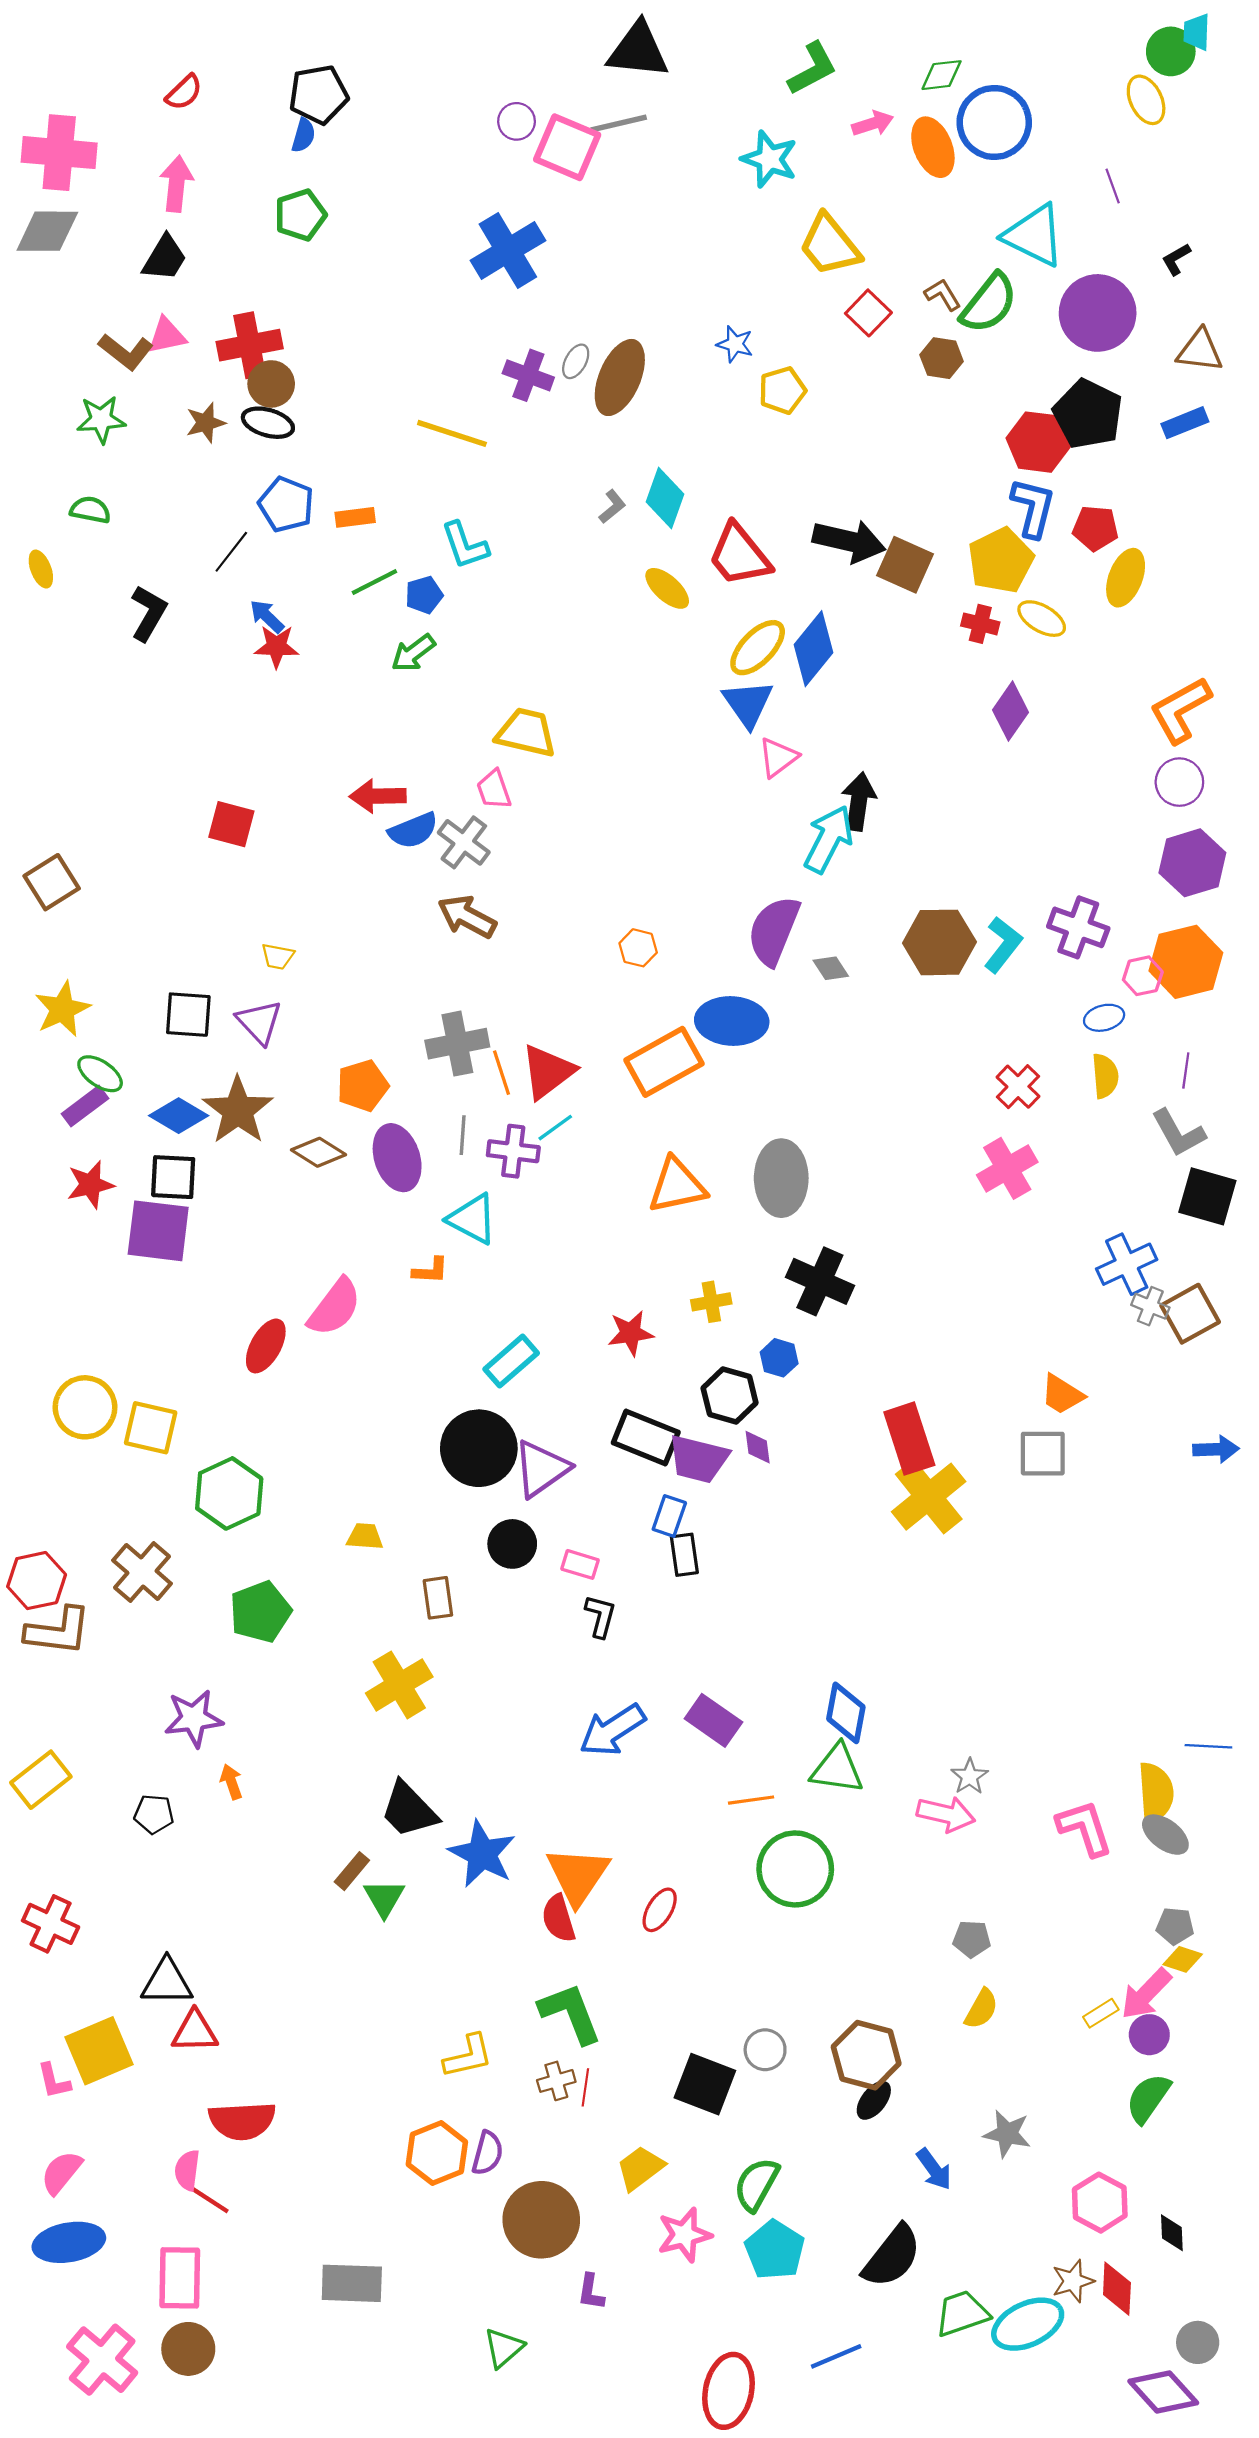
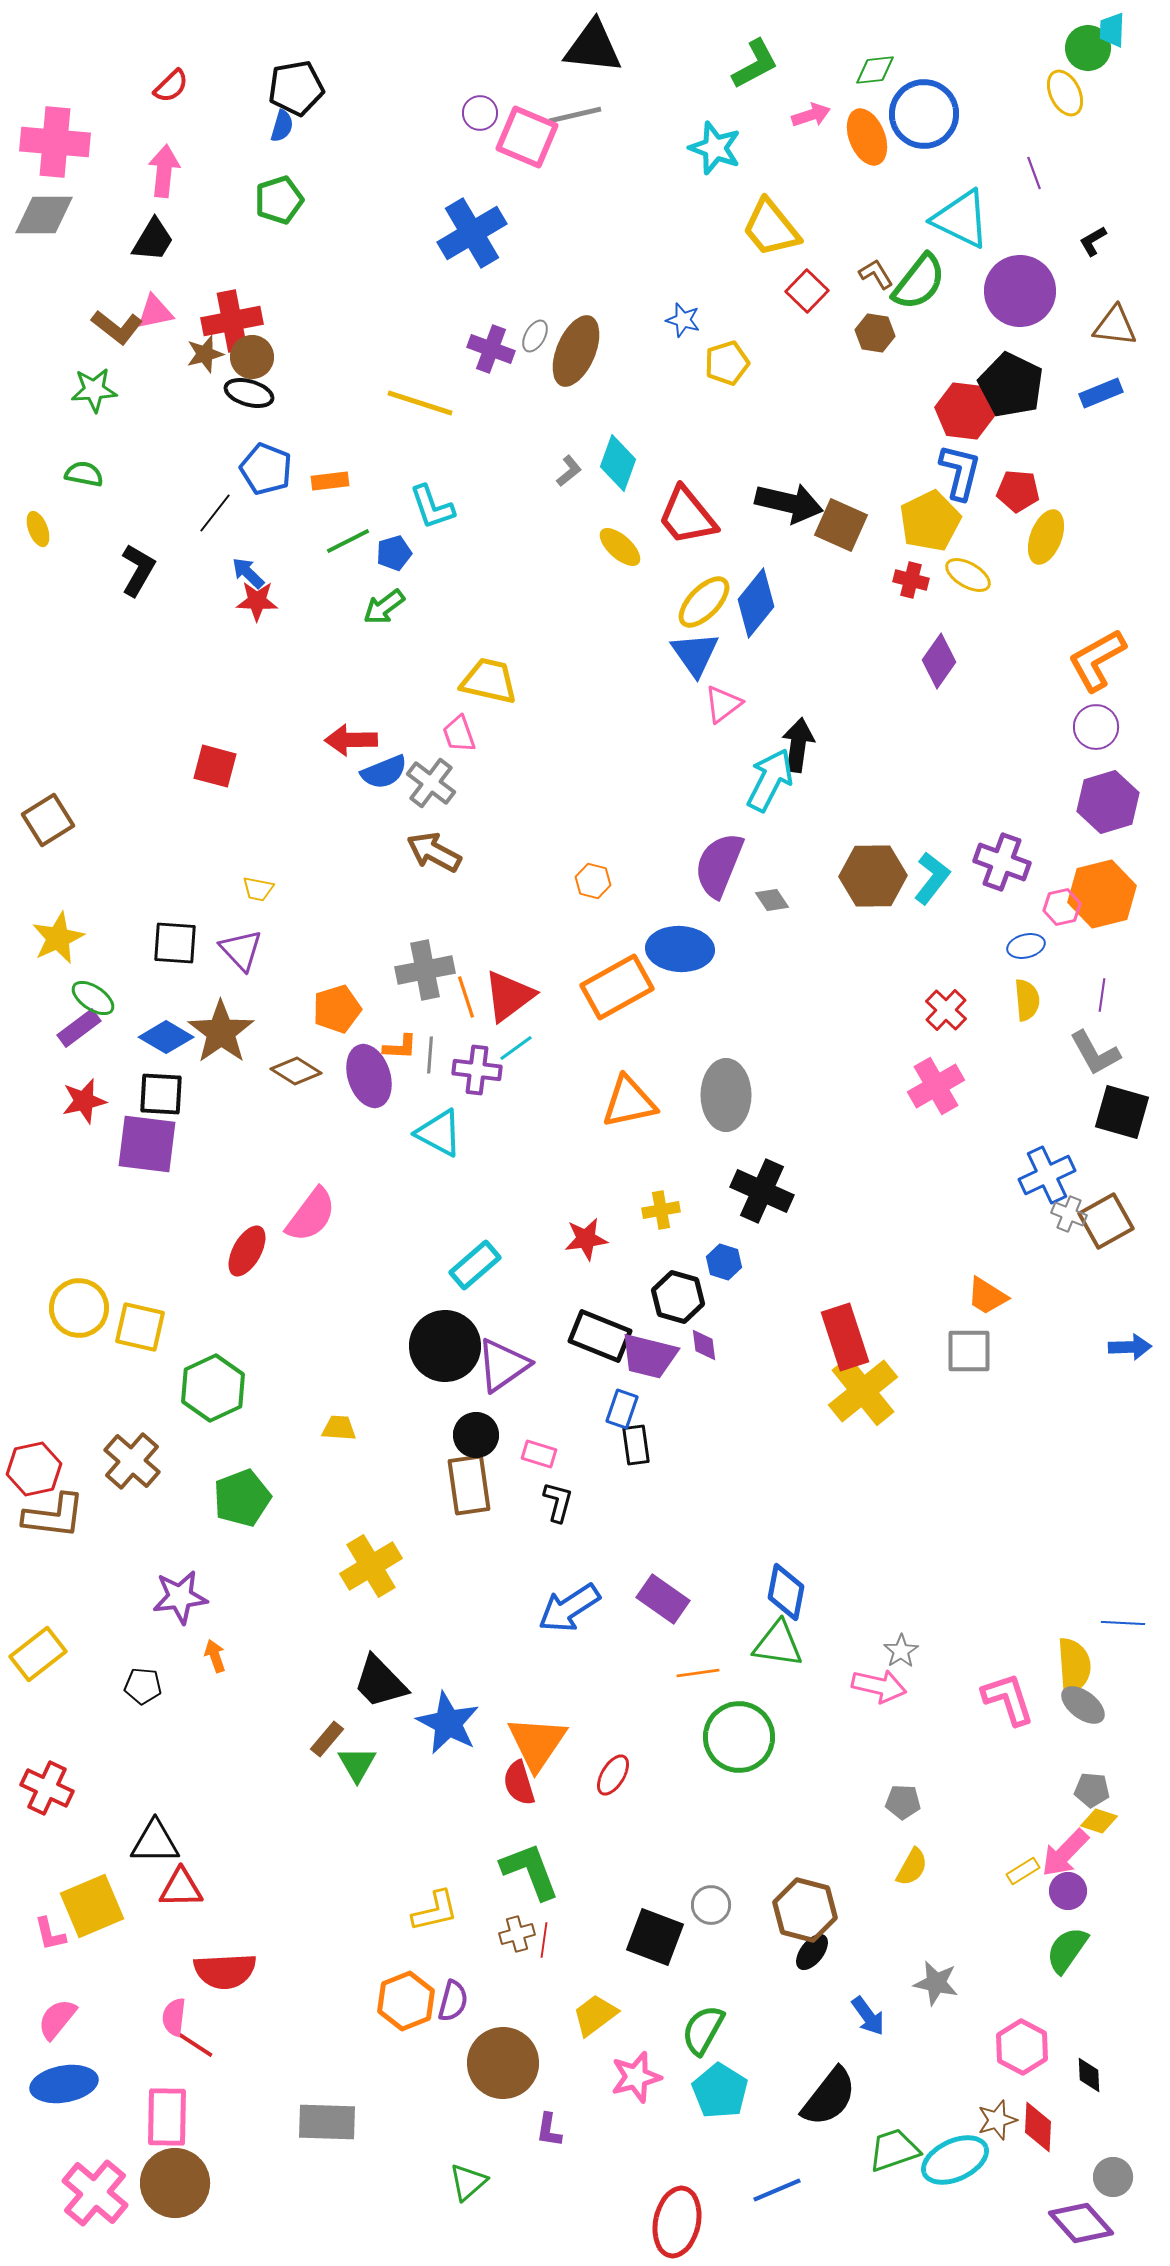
brown star: (206, 423) -> (205, 354), moved
orange L-shape: (430, 1271) -> (400, 1047), moved
brown rectangle: (438, 1598) -> (469, 1485), moved, size x1.5
brown circle: (188, 2349) -> (175, 2183), size x1.4

